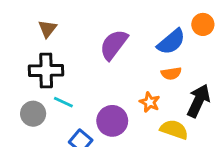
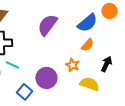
orange semicircle: (171, 73) -> (87, 45), turned -40
black arrow: (199, 101) -> (106, 64), size x0.7

